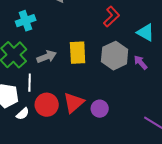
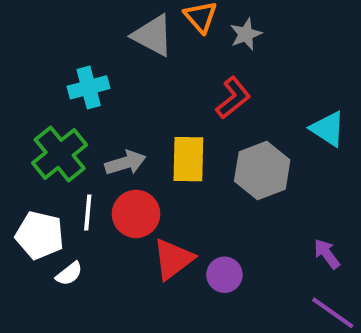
red L-shape: (111, 17) -> (233, 98), moved
purple arrow: (141, 63) -> (327, 254), moved
red circle: (47, 105) -> (136, 214), moved

